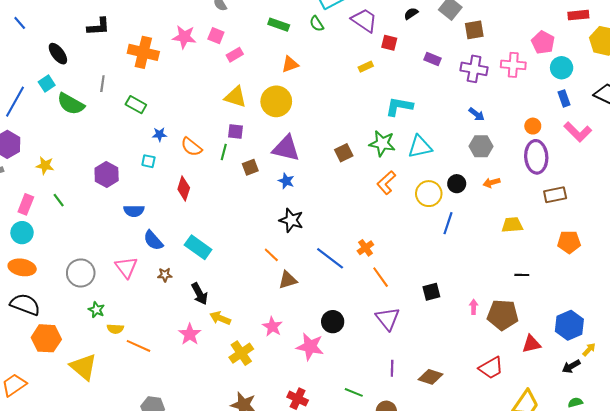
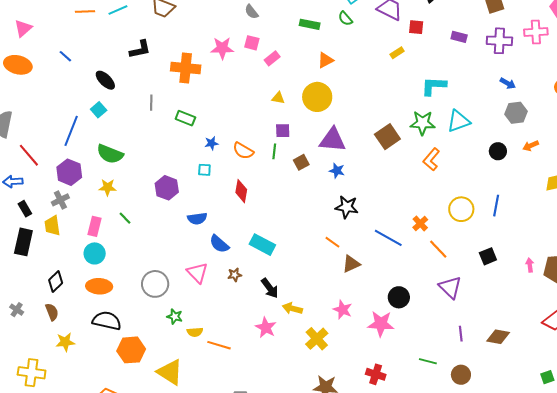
yellow triangle: (235, 97) -> (278, 98), size x0.6
green semicircle: (71, 104) -> (110, 154), moved
brown square: (344, 153) -> (387, 137), size x1.4
yellow circle: (429, 194) -> (461, 209), moved
blue line: (448, 223) -> (496, 206), moved

